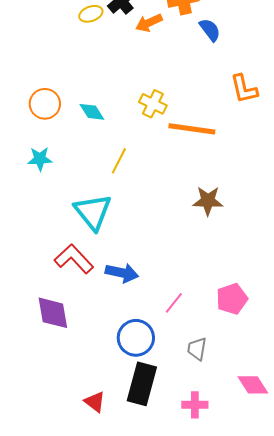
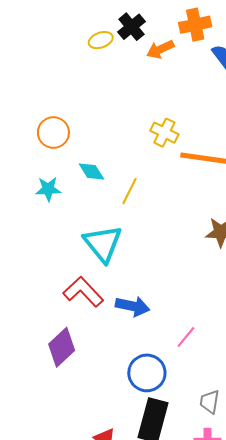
cyan diamond: (92, 112) -> (91, 172), moved
purple diamond: (53, 313) -> (62, 347), turned 57
gray trapezoid: (197, 349) -> (210, 402), moved

